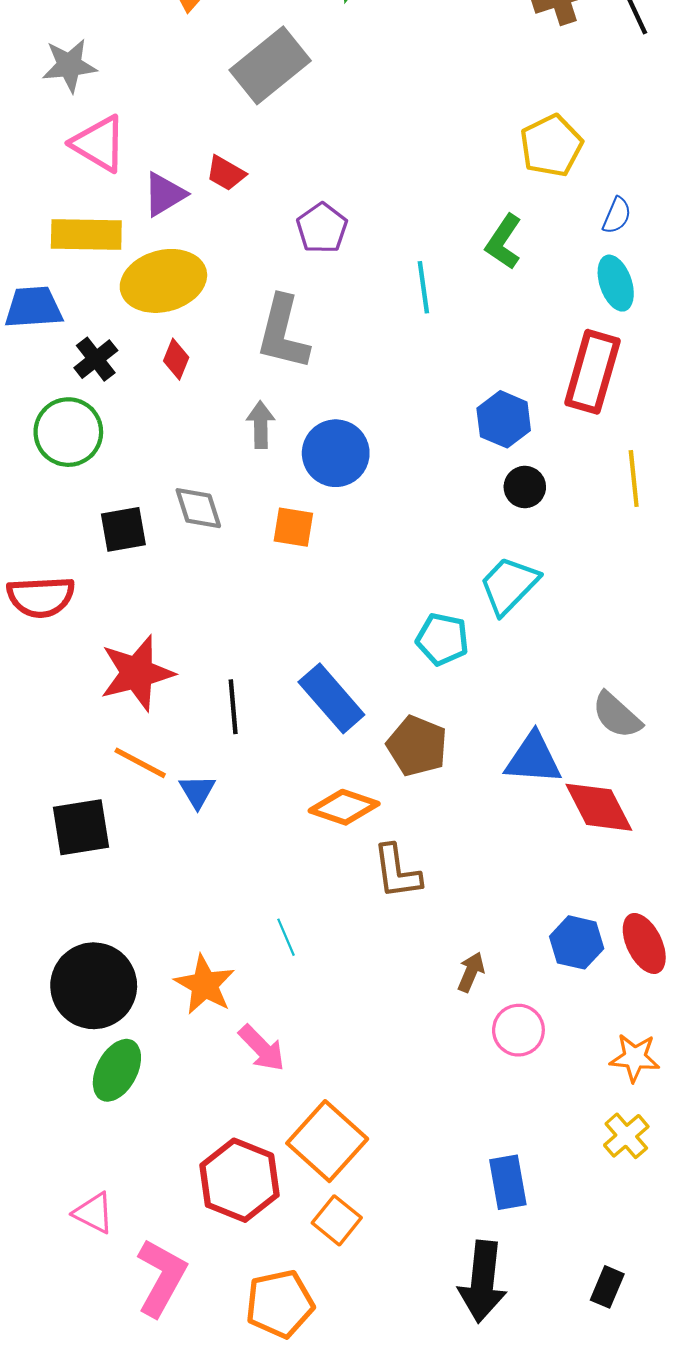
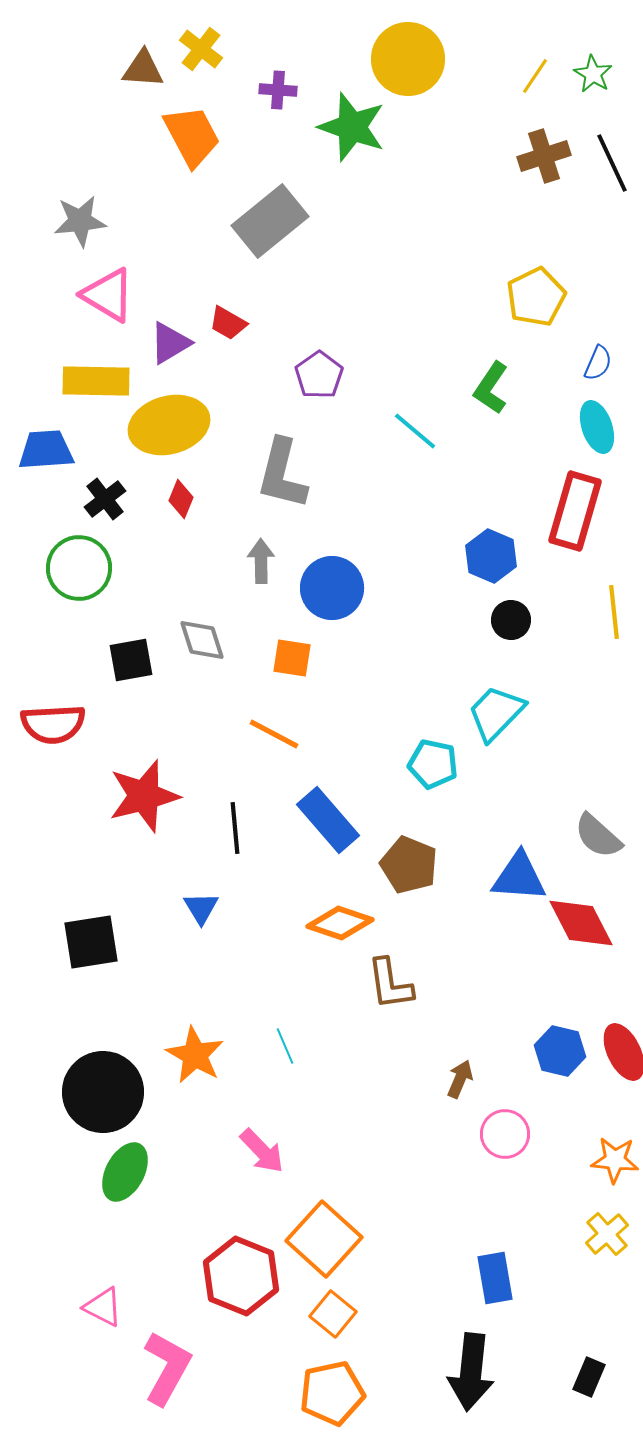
cyan line: (423, 287) -> (415, 431), turned -42
orange line: (140, 763) -> (274, 734), moved
orange star: (205, 985) -> (195, 1055), moved
orange pentagon: (280, 1304) -> (332, 1393), moved

